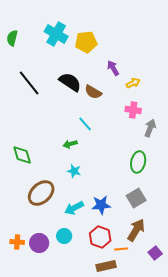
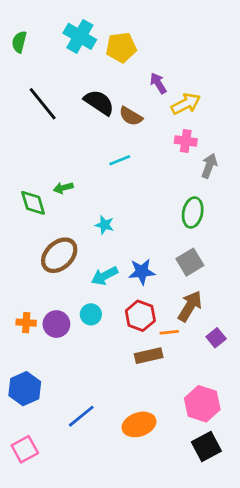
yellow arrow: (133, 83) -> (186, 104), size x1.5
cyan line: (85, 124) -> (120, 160), turned -70
green arrow: (70, 144) -> (63, 188), moved

